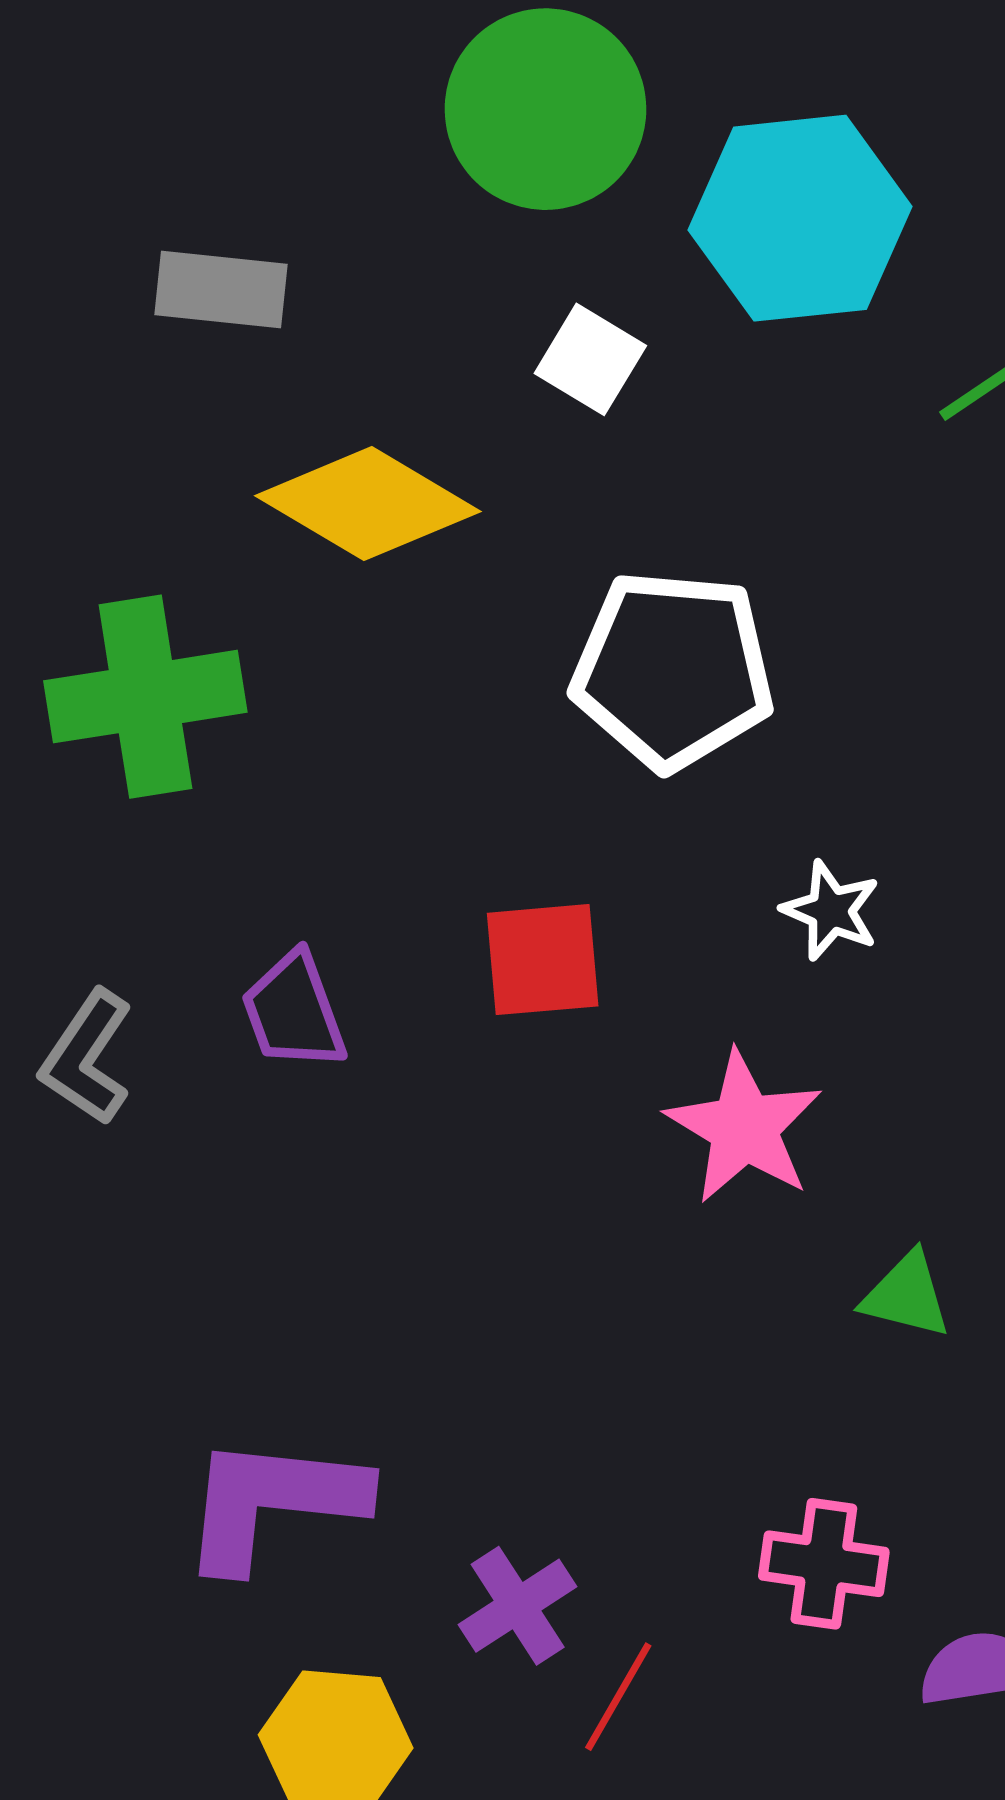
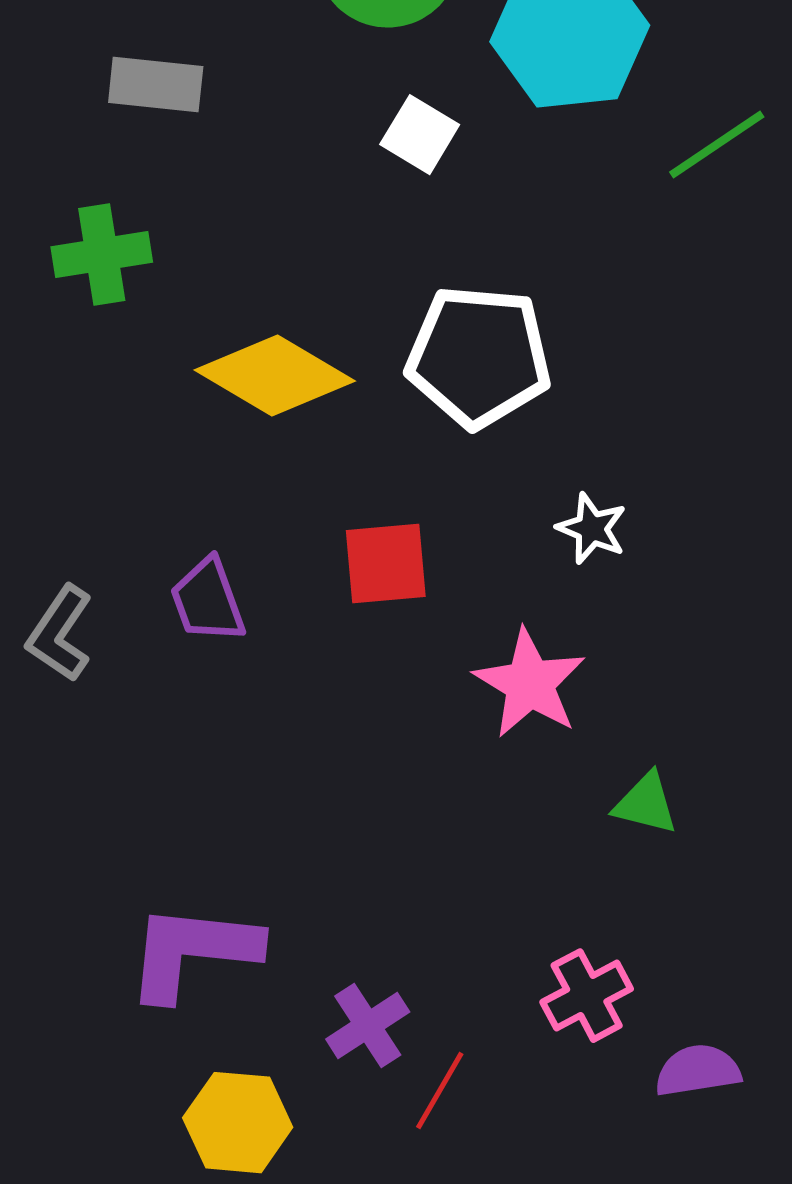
yellow diamond: (368, 504) -> (275, 376), moved
green cross: (145, 697) -> (102, 255), moved, size x0.7
pink cross: (824, 1564) -> (587, 996), turned -36

